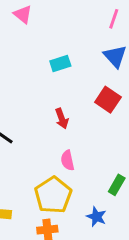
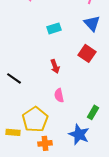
yellow pentagon: (53, 195) -> (35, 119), moved
blue star: (96, 217) -> (79, 134), size x1.5

